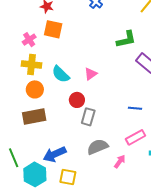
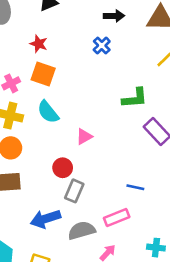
cyan semicircle: (61, 74) -> (48, 112), moved
pink rectangle: (135, 137) -> (117, 217), moved
blue arrow: (55, 154) -> (45, 219), moved

